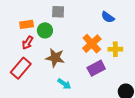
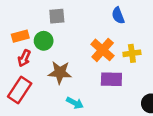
blue semicircle: (108, 17) -> (118, 15), turned 40
purple rectangle: (96, 68) -> (111, 79), turned 36

